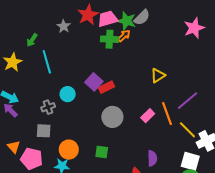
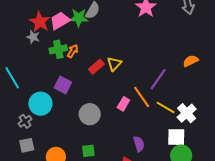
gray star: (64, 26) -> (33, 37), moved
orange arrow: (124, 36) -> (73, 51), moved
green cross: (110, 39) -> (58, 49), moved
yellow triangle: (158, 75) -> (114, 64), moved
red rectangle: (106, 87) -> (96, 67), moved
cyan circle: (68, 94) -> (40, 104), size x1.5

